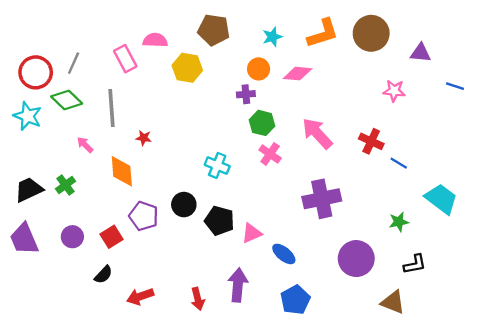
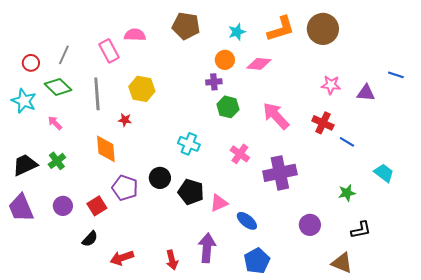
purple triangle: (421, 53) -> (366, 93), moved
yellow hexagon: (187, 68) -> (142, 89), moved
red circle: (36, 72) -> (31, 63), size x0.6
pink star: (394, 91) -> (331, 85), moved
pink arrow: (85, 145) -> (55, 123), moved
pink cross: (270, 154) -> (240, 154), moved
cyan trapezoid: (441, 199) -> (384, 173), size x0.7
purple circle: (356, 259) -> (310, 225), size x0.7

